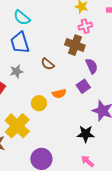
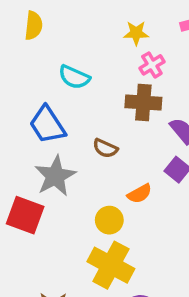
cyan semicircle: (22, 18) -> (74, 77), moved
gray star: (16, 71) -> (55, 176), size x1.6
yellow cross: (17, 126) -> (111, 265), moved

